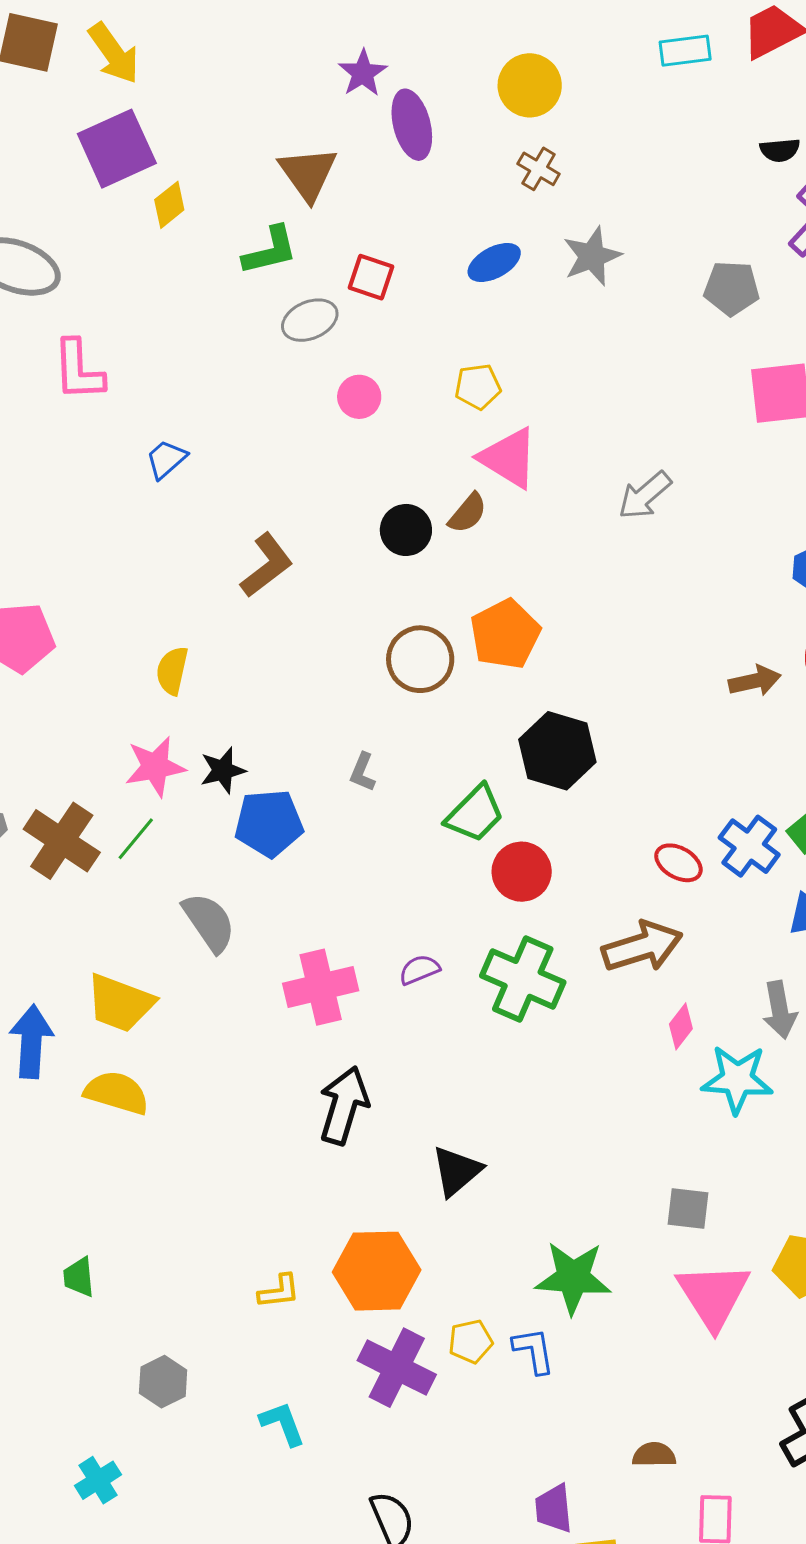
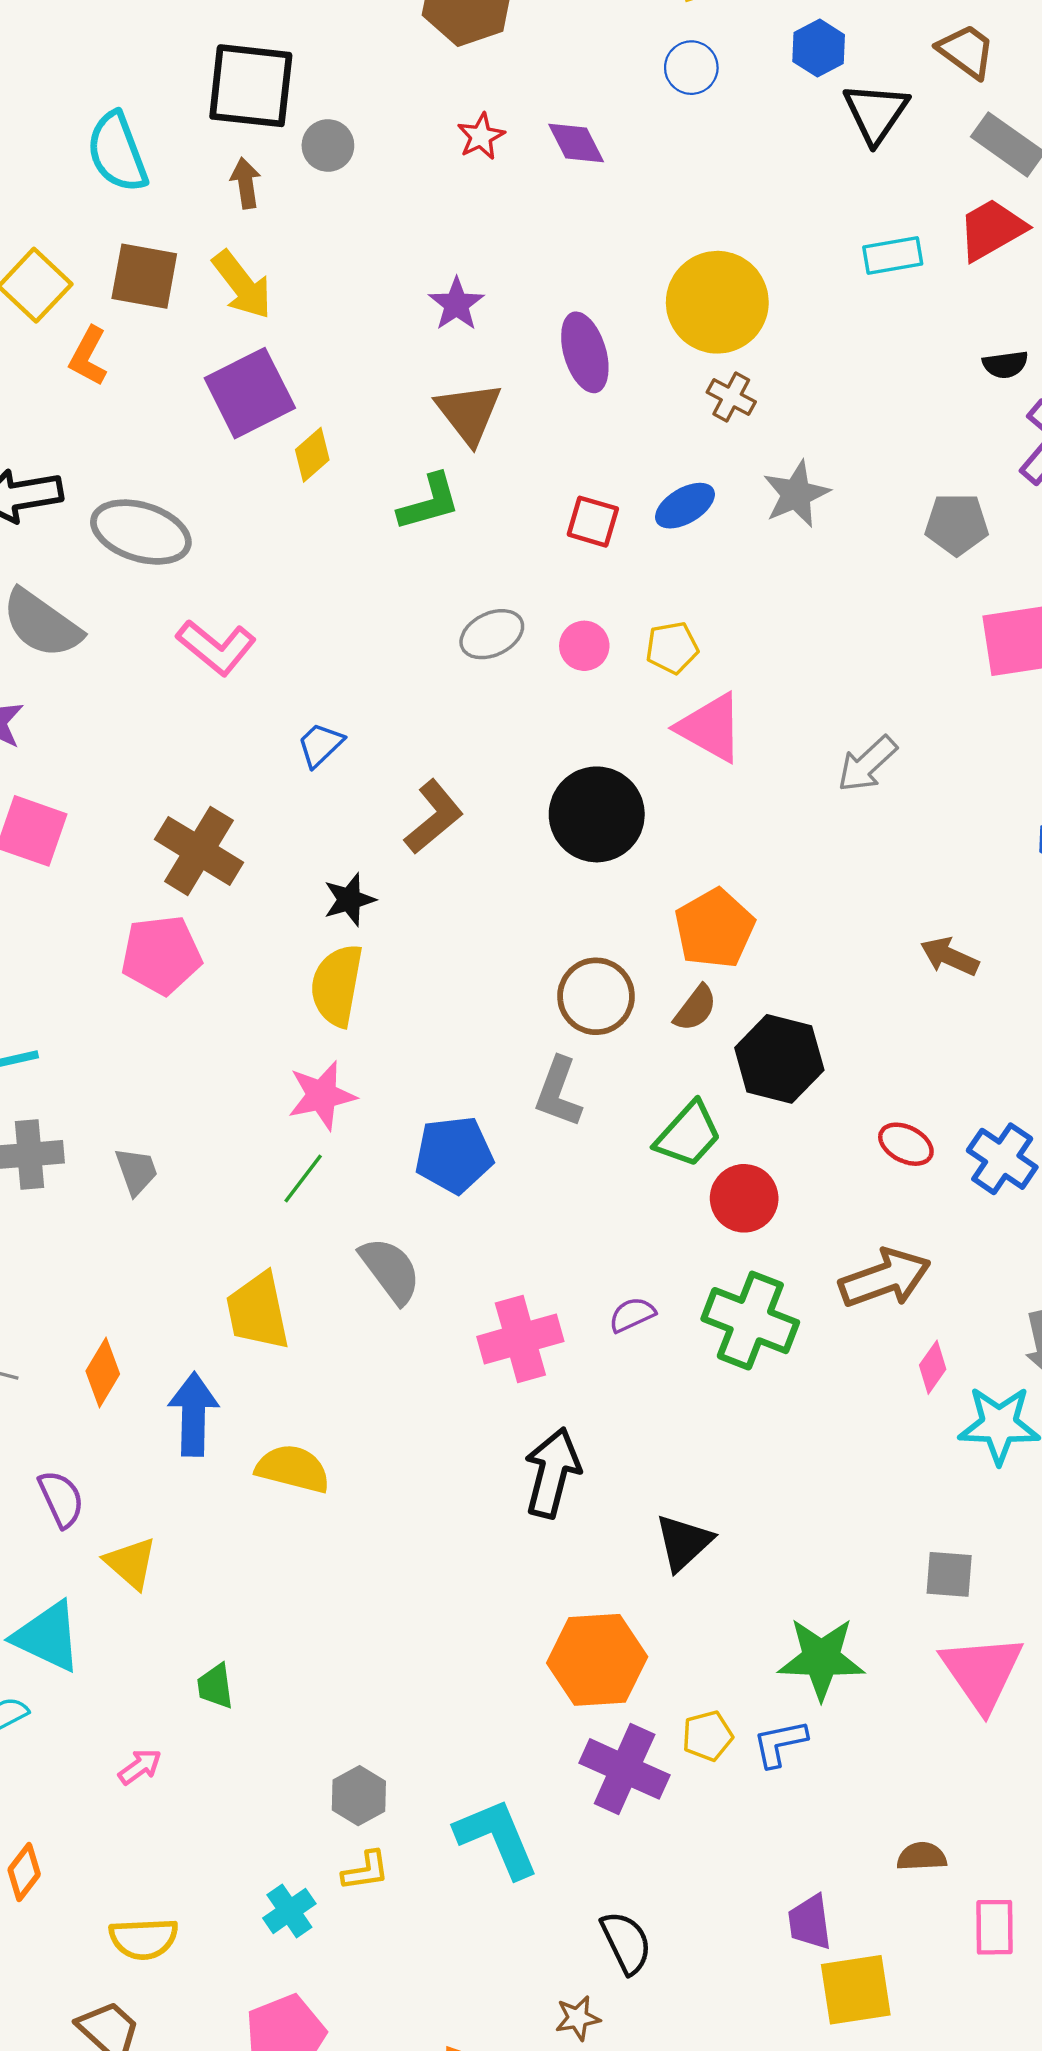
purple star: (363, 73) -> (456, 304), moved
yellow circle: (530, 85) -> (717, 302), size x1.4
red square: (371, 277) -> (593, 522), moved
gray ellipse: (310, 320) -> (492, 634), moved
pink L-shape: (78, 370) -> (216, 647), turned -46
pink circle: (359, 397) -> (584, 646), moved
brown semicircle: (468, 513) -> (695, 1008), moved
black circle: (406, 530) -> (597, 814), size x1.6
brown L-shape: (267, 565) -> (434, 817), moved
brown circle: (420, 659) -> (596, 996), moved
yellow semicircle: (172, 671) -> (337, 985), size x1.5
brown arrow: (755, 681) -> (950, 957), moved, turned -141
black star: (223, 770) -> (349, 900), moved
gray L-shape: (363, 772) -> (558, 1092), size x1.6
brown cross: (62, 841) -> (199, 851), moved
red ellipse: (678, 863) -> (906, 1144), moved
yellow trapezoid: (120, 1003) -> (258, 1311), moved, turned 60
green trapezoid: (79, 1277) -> (215, 1686), moved
yellow L-shape: (279, 1291) -> (366, 1871), moved
blue L-shape: (534, 1351) -> (780, 1743), turned -90
cyan L-shape: (282, 1424) -> (497, 1838), size x1.6

